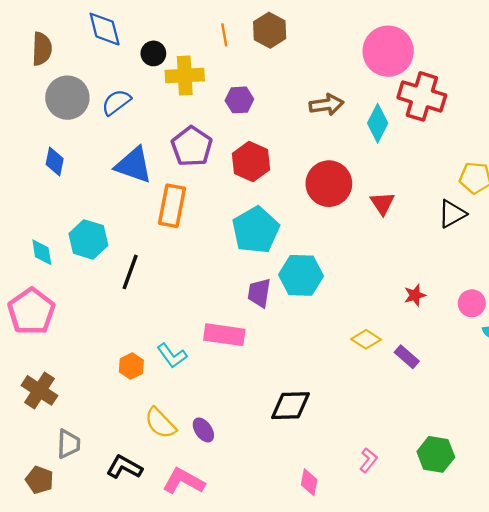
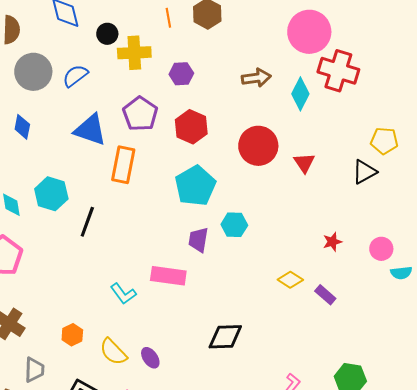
cyan hexagon: (301, 275) -> (234, 225), size x0.7
orange hexagon: (131, 366) -> (72, 335), moved

